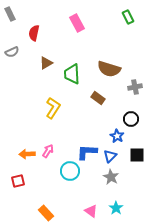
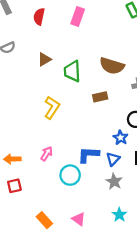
pink rectangle: (77, 23) -> (78, 17), turned 48
red semicircle: (34, 33) -> (39, 17), moved
brown rectangle: (98, 98) -> (100, 97), turned -48
orange arrow: (27, 154) -> (12, 159), moved
pink triangle: (91, 211) -> (79, 219), moved

